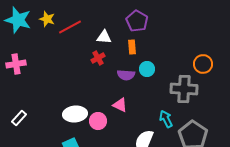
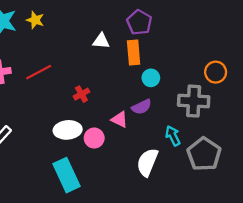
red line: (70, 27) -> (39, 72), moved
orange rectangle: (132, 47) -> (134, 52), size x1.5
red cross: (98, 58) -> (81, 94), moved
purple semicircle: (126, 75) -> (142, 107), moved, turned -30

